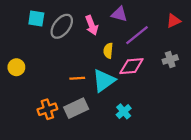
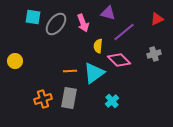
pink diamond: (131, 66) -> (119, 60), turned 50
gray rectangle: (76, 108) -> (69, 98), turned -55

